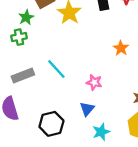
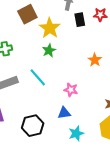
green star: (26, 17) -> (49, 50), moved
blue triangle: (87, 109) -> (64, 113), turned 40

